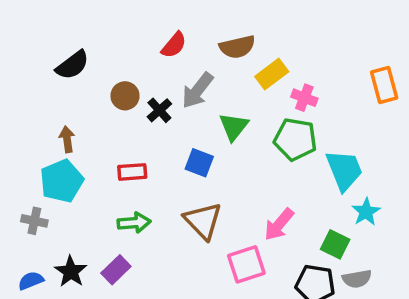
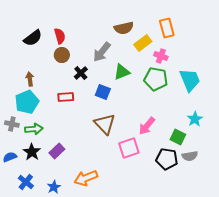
red semicircle: (174, 45) -> (60, 36), moved, turned -56
orange rectangle: (384, 85) -> (167, 28), moved
black cross: (159, 110) -> (81, 73), moved
green triangle: (234, 127) -> (122, 72), turned 30
cyan trapezoid: (344, 170) -> (190, 80), moved
green arrow: (134, 223) -> (34, 129), moved

